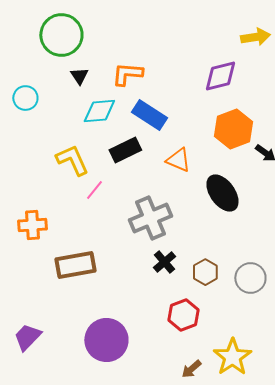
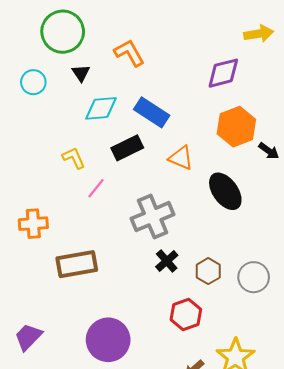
orange L-shape: (127, 74) -> (129, 53), moved, turned 56
cyan circle: (25, 98) -> (33, 82), moved
yellow L-shape: (72, 160) -> (74, 158), size x0.7

